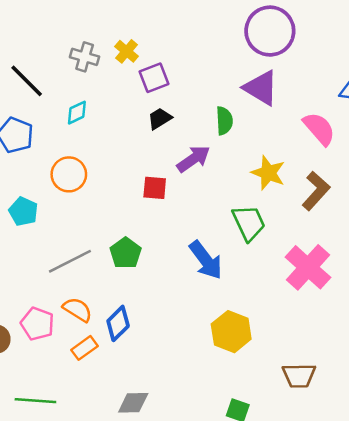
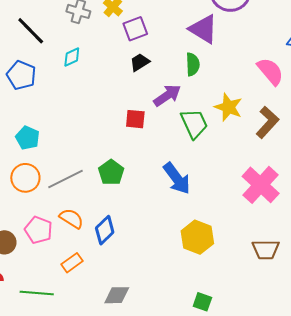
purple triangle: (261, 88) -> (203, 29), moved
orange circle: (69, 174) -> (25, 178), moved
green trapezoid: (249, 223) -> (194, 124), moved
orange rectangle: (85, 348) -> (72, 263), moved
brown trapezoid: (299, 376) -> (266, 249), moved

